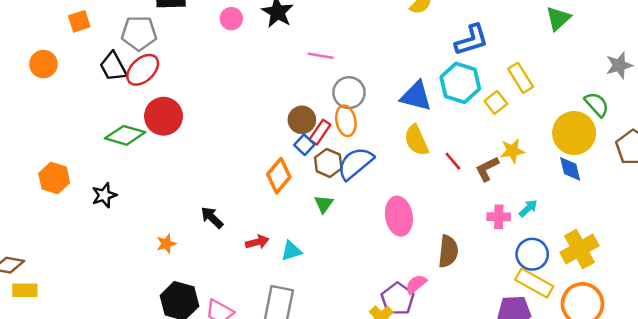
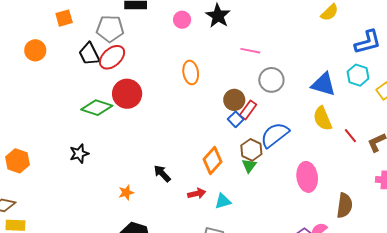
cyan hexagon: (460, 83) -> (358, 75), size x0.7
orange ellipse: (346, 121) -> (191, 72), moved
brown hexagon: (328, 163) -> (251, 150), moved
orange diamond: (279, 176) -> (213, 160), moved
orange hexagon: (54, 178) -> (18, 161), moved

